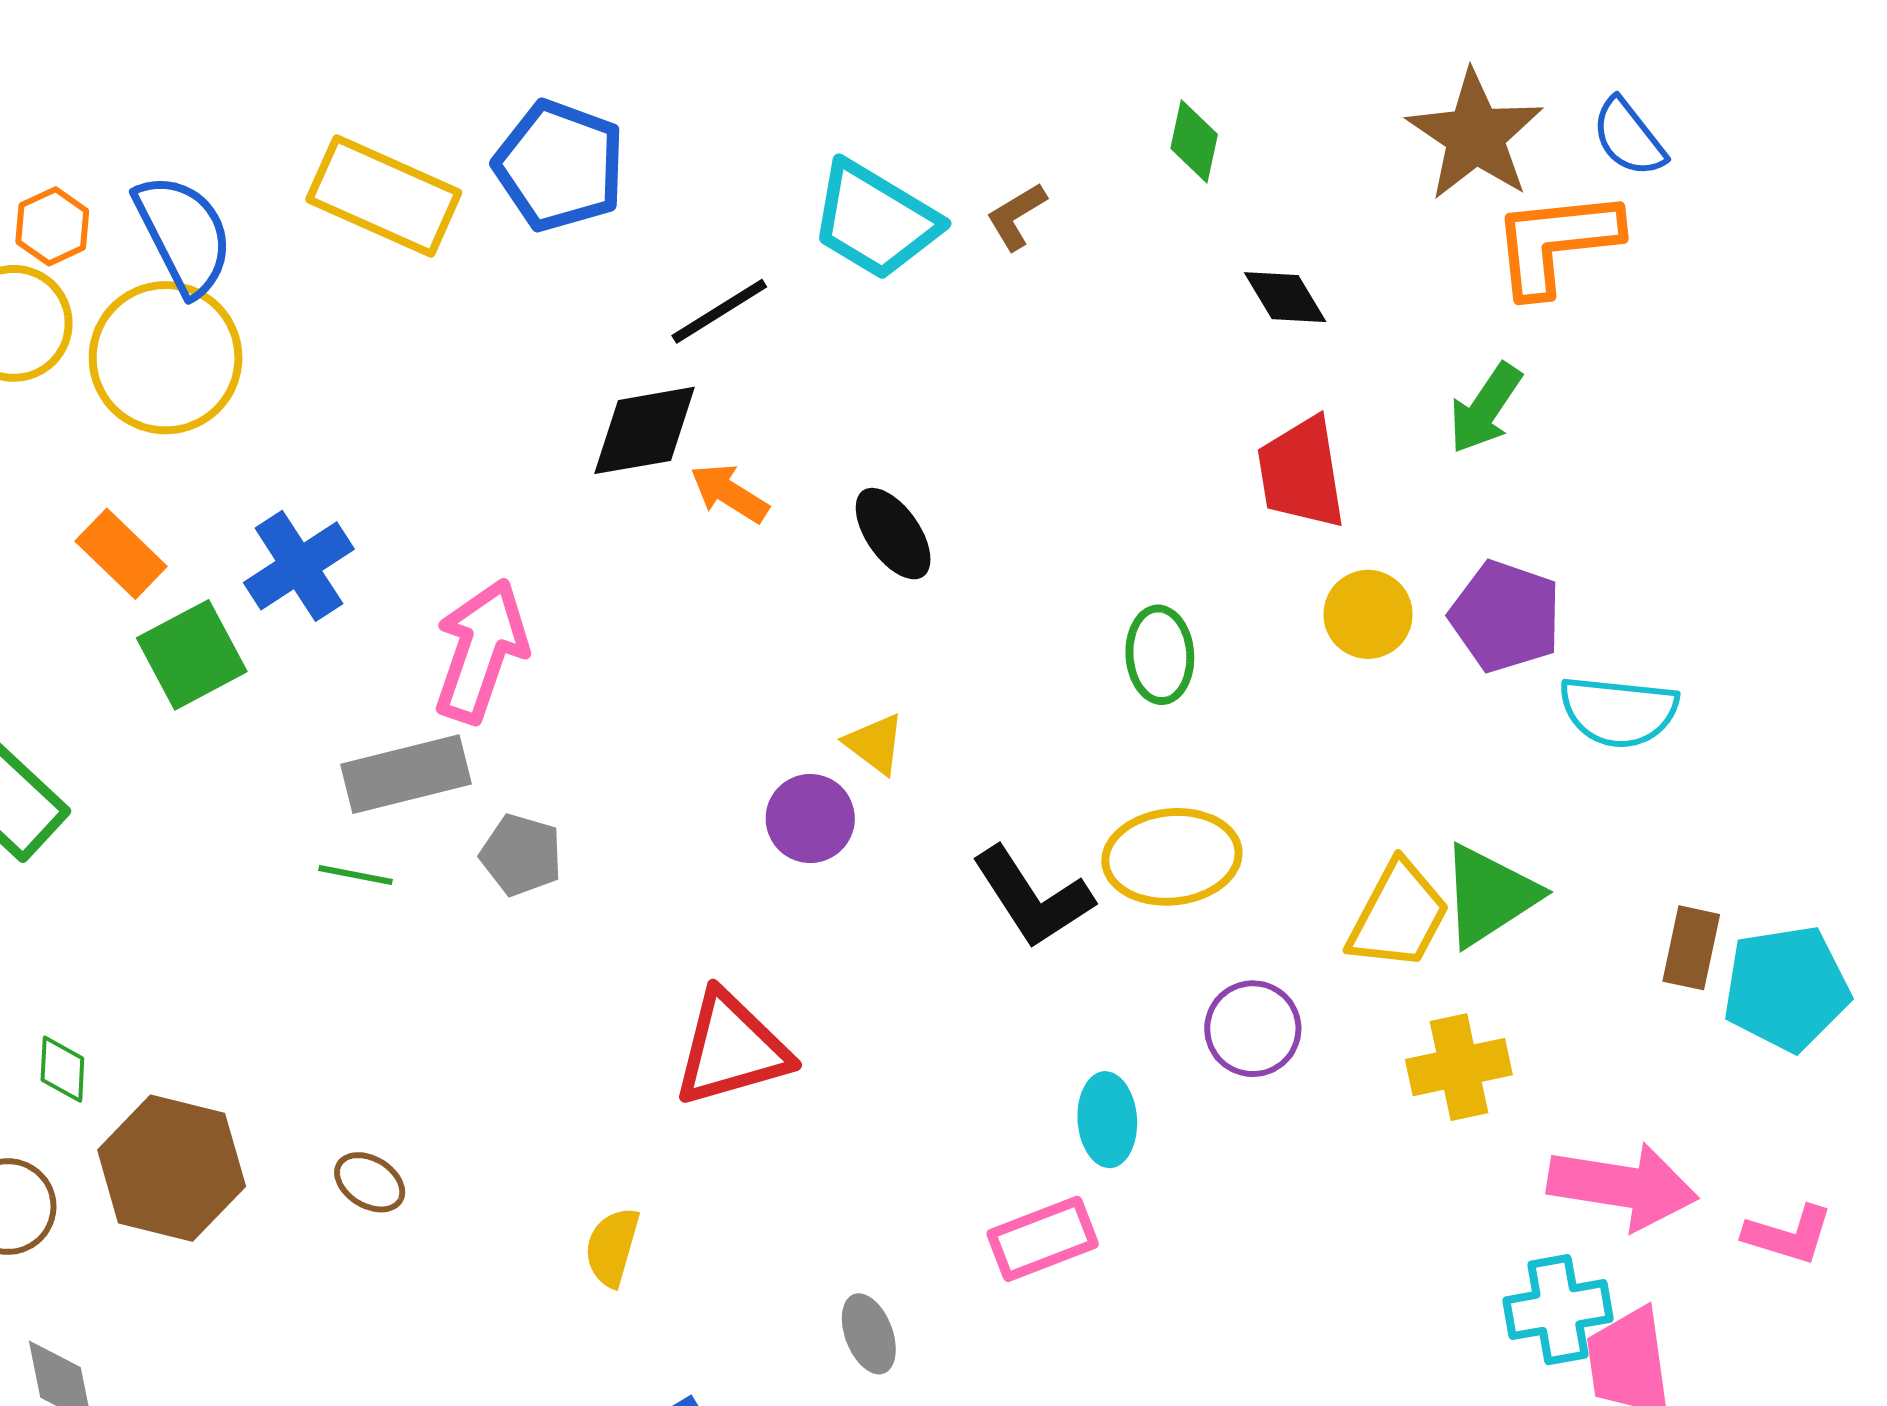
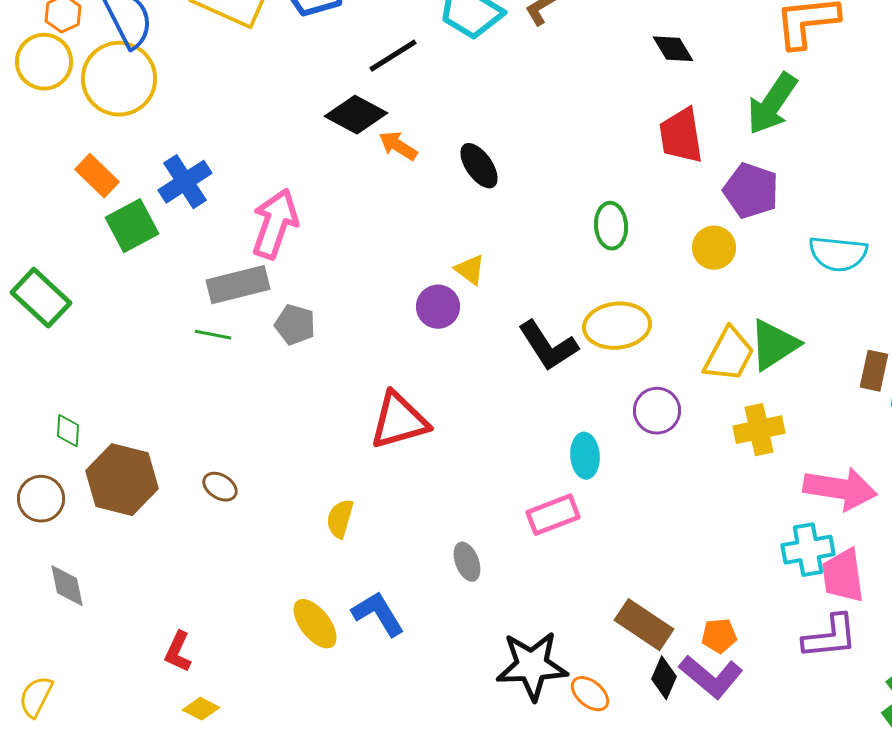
green arrow: (1485, 408) -> (772, 104), size x1.4
black diamond: (644, 430) -> (356, 115), turned 38
yellow circle: (1368, 614) -> (714, 248), moved
purple pentagon: (1505, 616) -> (751, 191), moved

